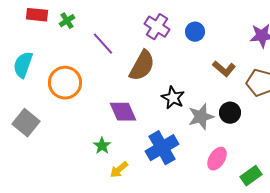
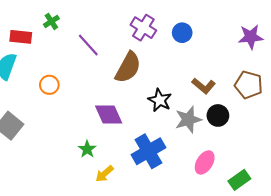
red rectangle: (37, 15) -> (21, 37), moved
brown L-shape: (224, 69) -> (204, 86), moved
orange circle: (65, 83) -> (49, 85), size x0.6

